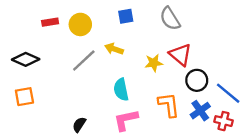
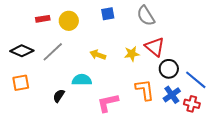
yellow arrow: (114, 49) -> (98, 55), moved
gray line: (84, 61) -> (53, 52), moved
cyan semicircle: (121, 90) -> (82, 80), moved, turned 102
black semicircle: (79, 125) -> (59, 96), moved

